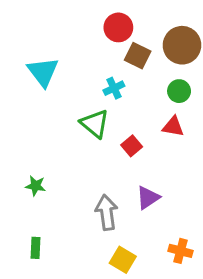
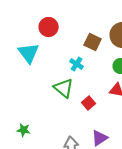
red circle: (118, 27) -> (49, 27), moved
cyan cross: (114, 88) -> (77, 64), turned -32

